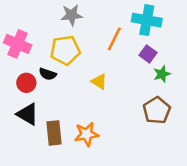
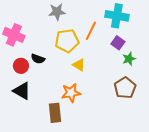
yellow pentagon: (65, 50) -> (67, 41), moved
brown rectangle: (54, 133) -> (55, 113), moved
orange star: (87, 134) -> (71, 93), moved

